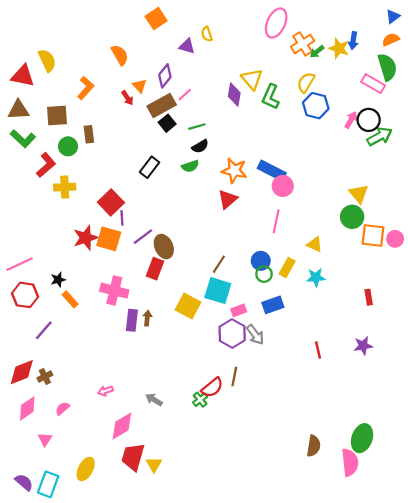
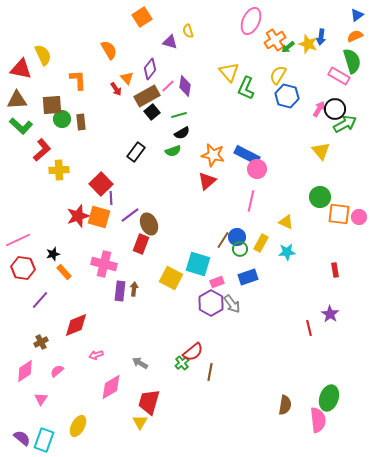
orange L-shape: (86, 88) -> (78, 80), turned -45
purple diamond: (234, 95) -> (185, 86), moved
green circle: (68, 146) -> (62, 119), moved
yellow triangle: (359, 194) -> (321, 151), moved
brown line: (219, 264) -> (223, 240), moved
purple star: (363, 346) -> (330, 314), turned -30
red line: (318, 350) -> (309, 328), moved
red diamond: (22, 372) -> (76, 325), moved
brown line: (234, 376) -> (210, 372), moved
red trapezoid: (133, 457) -> (149, 402), moved

